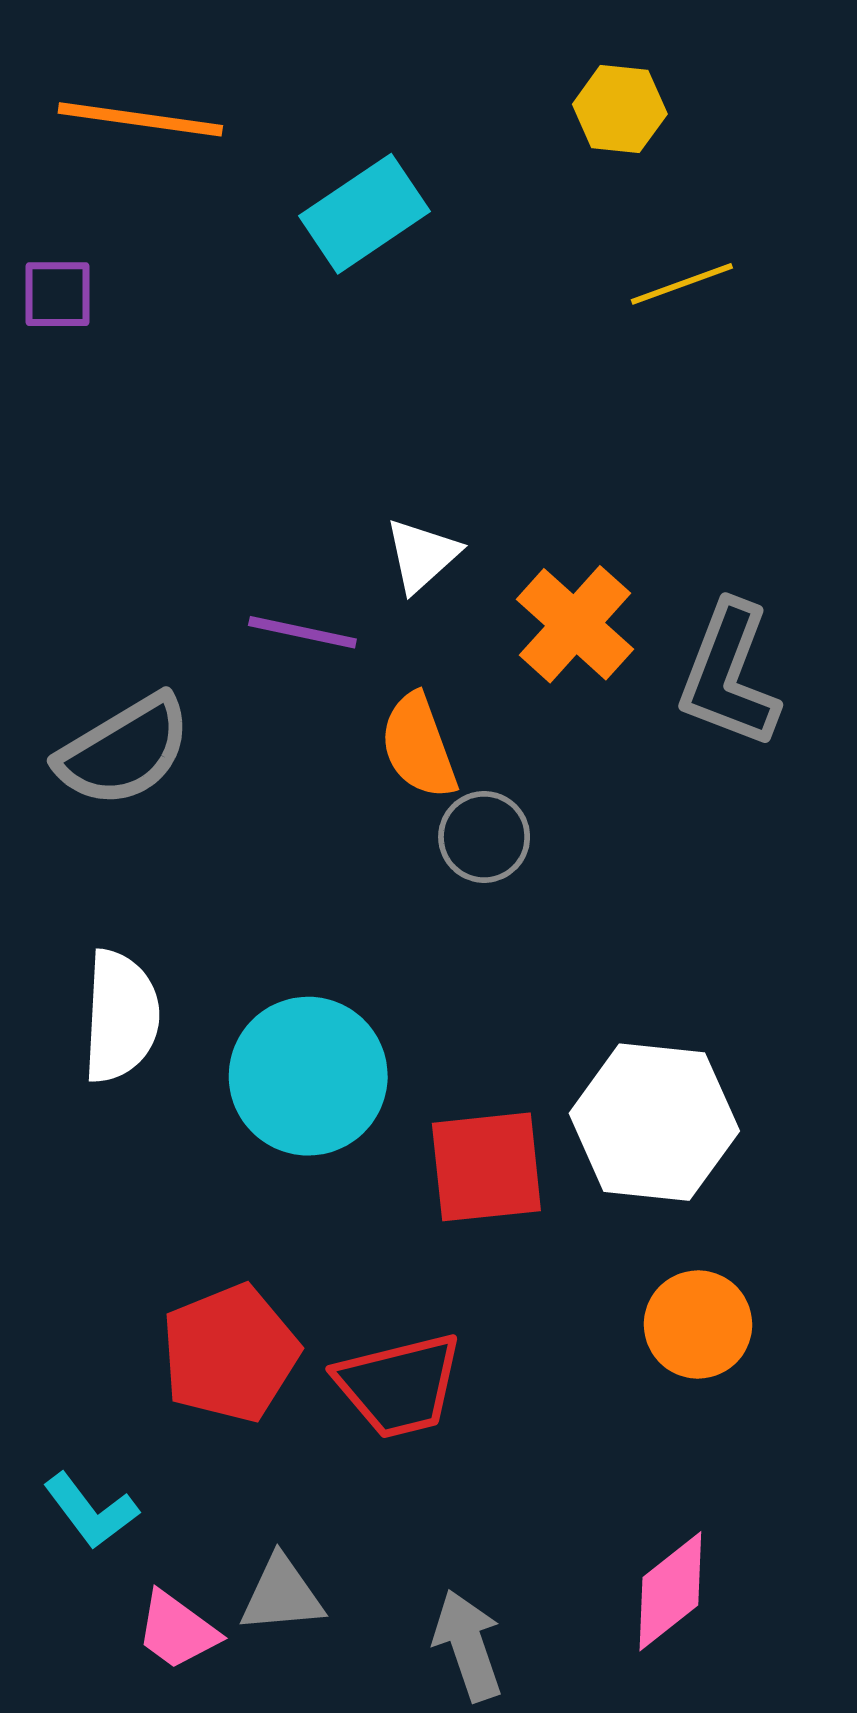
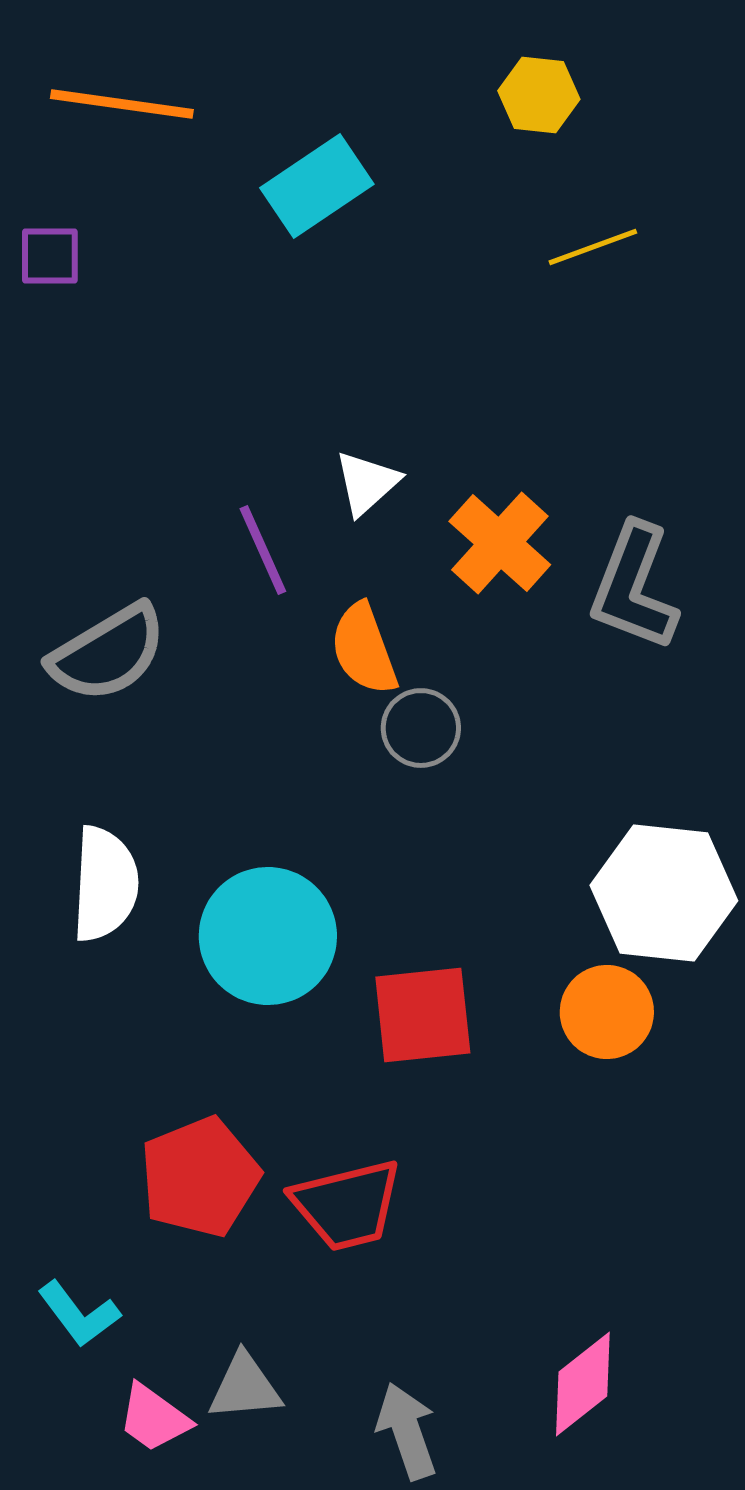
purple line: (302, 632) -> (263, 550), turned 54
white hexagon: (654, 1122) -> (664, 893), moved
orange circle: (698, 1325) -> (607, 1012), moved

